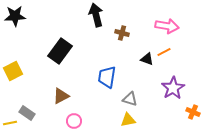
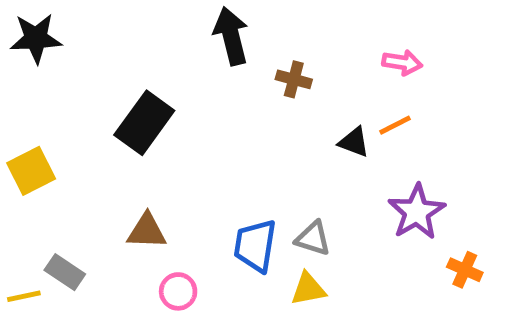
pink arrow: (167, 26) -> (402, 62), size x0.7
blue trapezoid: (107, 77) -> (255, 246), moved
brown triangle: (61, 96) -> (147, 231), turned 30

